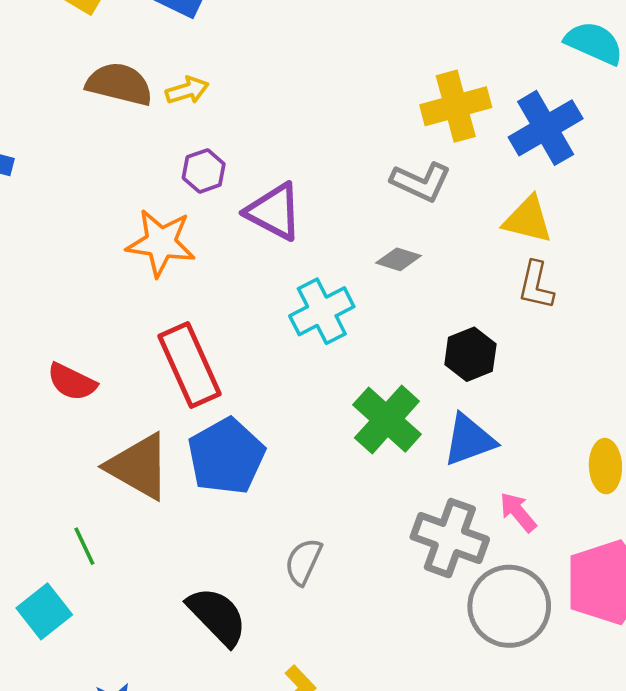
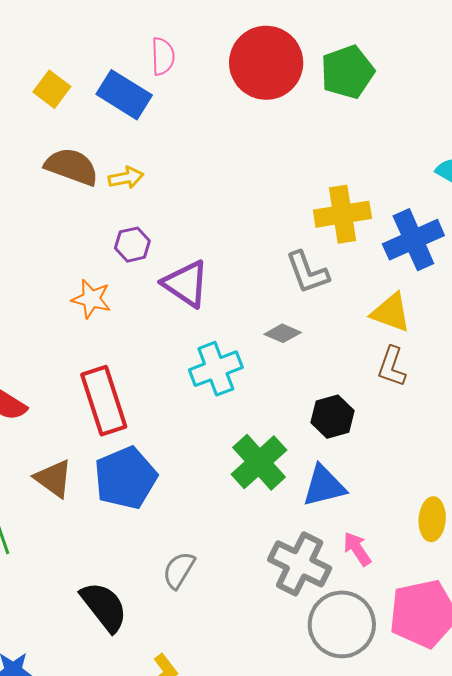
gray L-shape: (421, 182) -> (307, 272), turned 39
orange star: (161, 243) -> (91, 299), size x0.7
brown triangle: (139, 466) -> (54, 478), size x0.7

